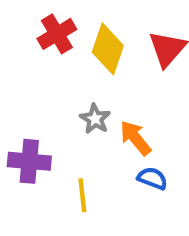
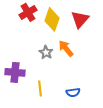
orange arrow: (135, 138) -> (66, 48), moved
blue semicircle: (152, 178) -> (73, 92), moved, turned 152

